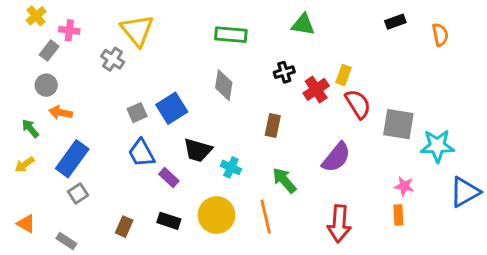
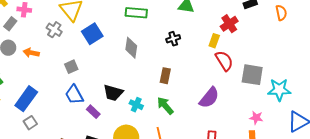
red cross: (316, 89) -> (229, 24), moved
blue square: (172, 108) -> (92, 34), moved
orange arrow: (61, 113) -> (31, 53), moved
green arrow: (284, 180) -> (165, 106), moved

